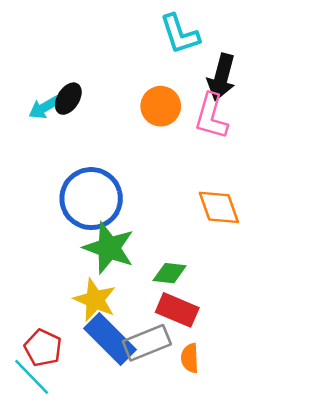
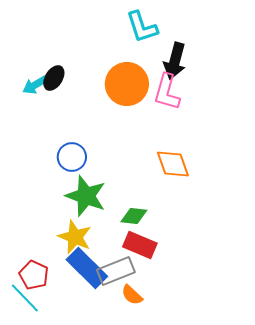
orange circle: (161, 106) -> (127, 84), size x1.4
blue circle: (91, 199) -> (72, 157), size x0.6
orange semicircle: (190, 358) -> (132, 295), moved, turned -45

